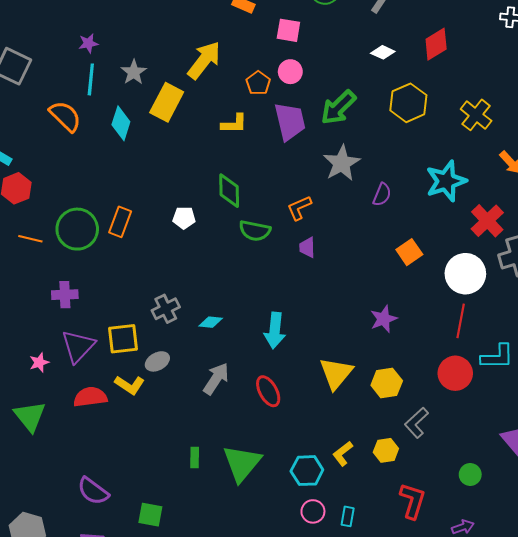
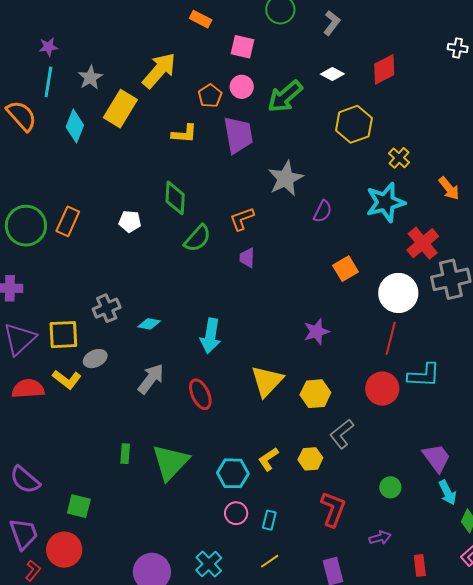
green arrow: (338, 107) -> (285, 96), moved
yellow cross: (476, 115) -> (399, 158), moved, size x0.7
green semicircle: (255, 231) -> (197, 238), turned -64

